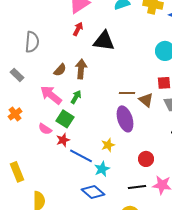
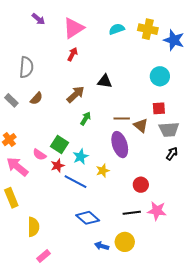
black triangle: (104, 41) -> (105, 81), moved, size x0.7
brown arrow: (81, 69) -> (76, 94), turned 42
brown semicircle: (60, 70) -> (36, 98), moved
pink arrow: (51, 95) -> (17, 167), moved
green arrow: (76, 97) -> (86, 118), moved
cyan star: (102, 169) -> (81, 157), moved

